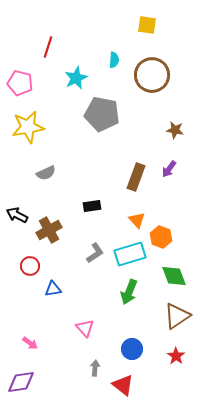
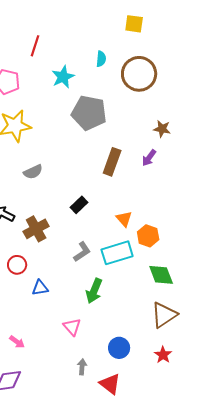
purple arrow: (169, 169) -> (149, 158), moved
brown rectangle: (136, 177) -> (112, 162), moved
black rectangle: (92, 206) -> (79, 205), turned -36
green arrow: (129, 292) -> (94, 291), moved

